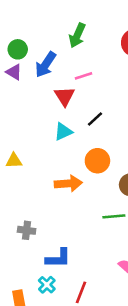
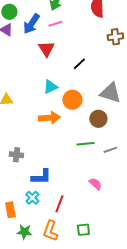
pink line: (84, 76) -> (55, 24), moved
black line: (95, 119) -> (79, 64), moved
cyan triangle: (63, 132) -> (50, 87), moved

